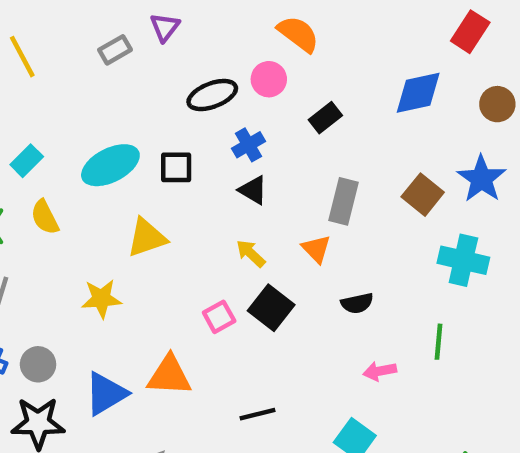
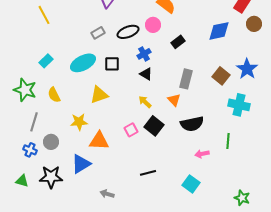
gray rectangle: (115, 50) -> (98, 33), moved
brown circle: (497, 104) -> (254, 24), moved
yellow semicircle: (45, 217) -> (54, 95), moved
black semicircle: (357, 303) -> (192, 124), size x1.6
gray circle: (38, 364) -> (51, 142), moved
orange triangle: (169, 376) -> (99, 141), moved

